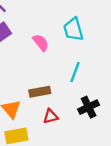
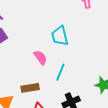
pink semicircle: (41, 43) -> (40, 57), moved

